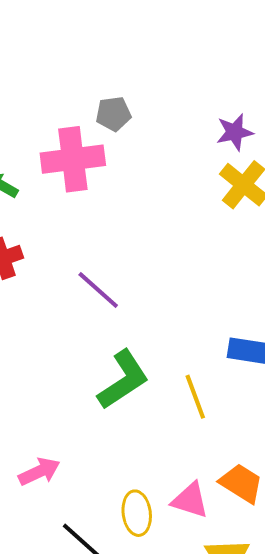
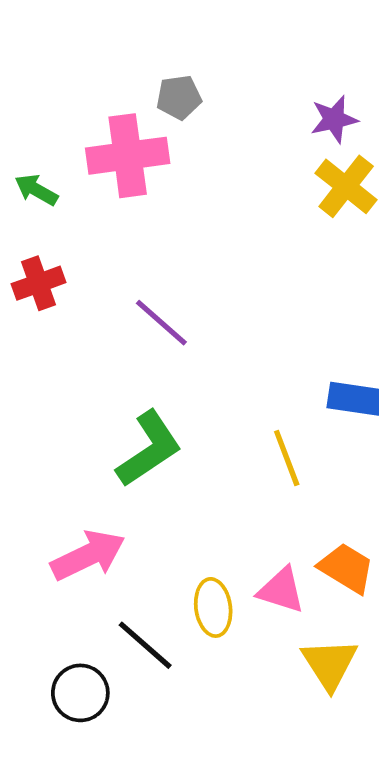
green L-shape: (123, 380) -> (149, 449), moved
pink arrow: (39, 472) -> (88, 555), size x1.4

